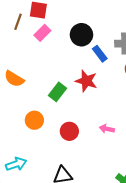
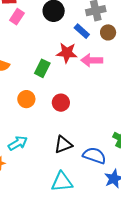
blue rectangle: (100, 54) -> (82, 31), moved
pink arrow: (107, 129) -> (92, 60), moved, size x1.5

